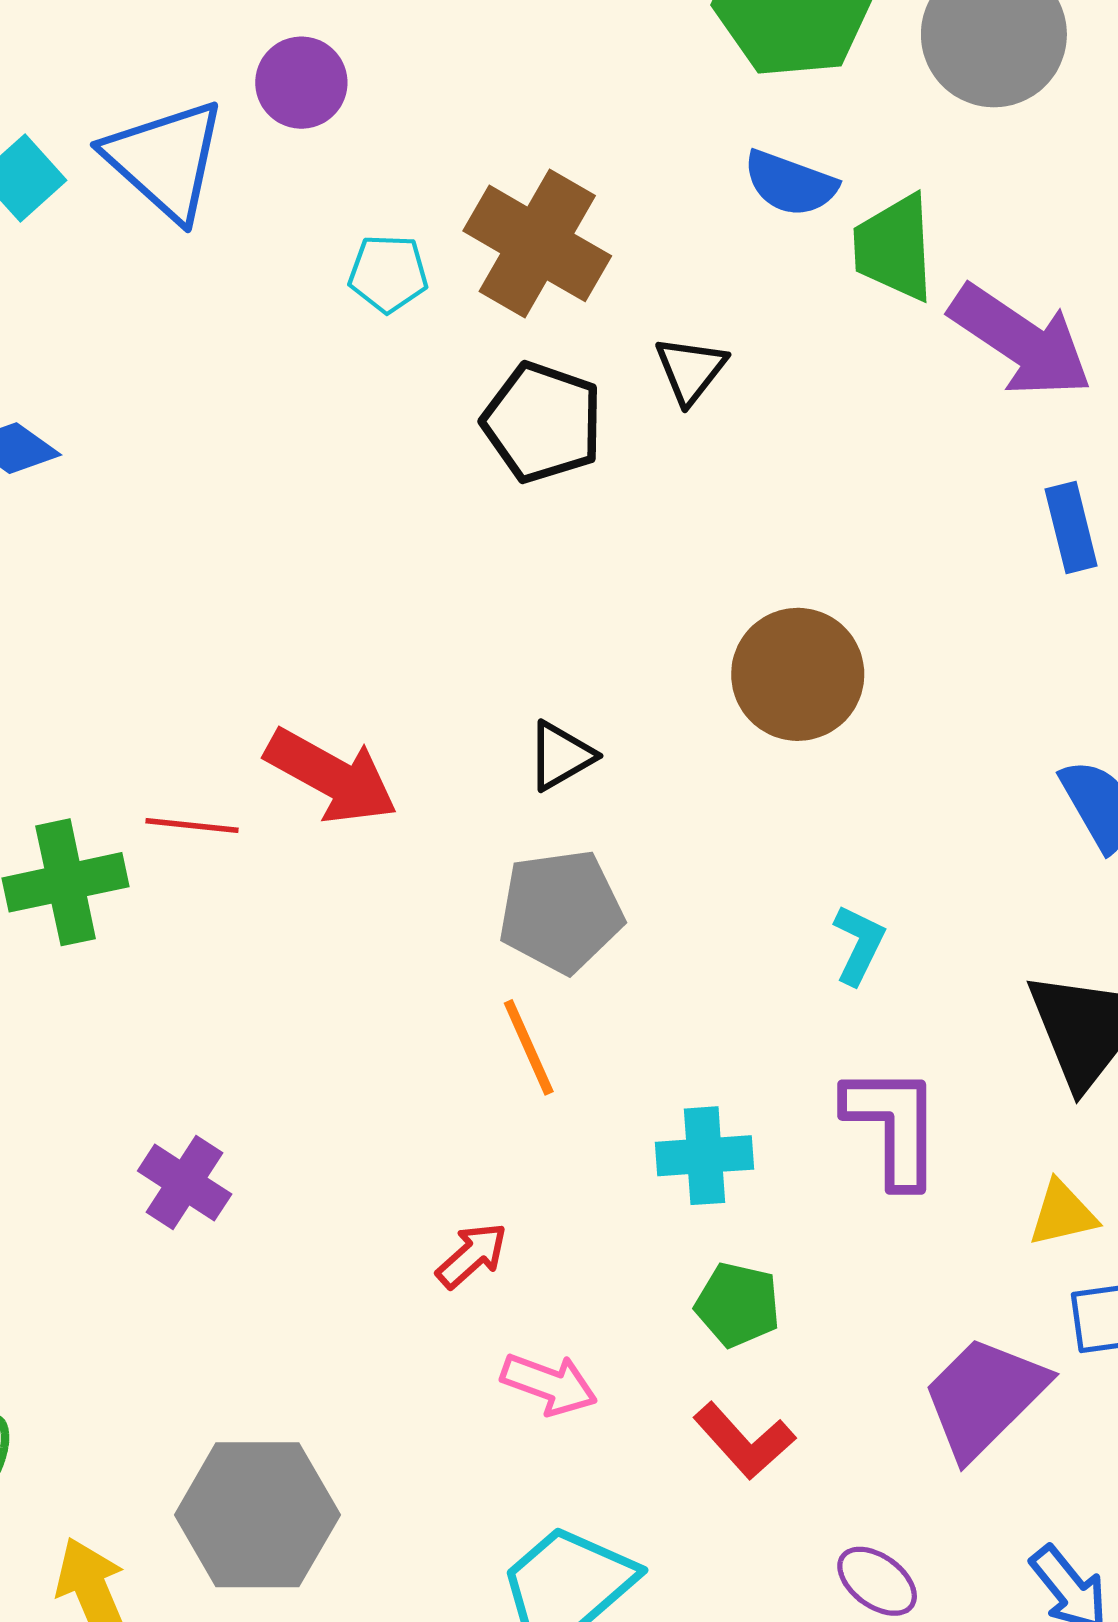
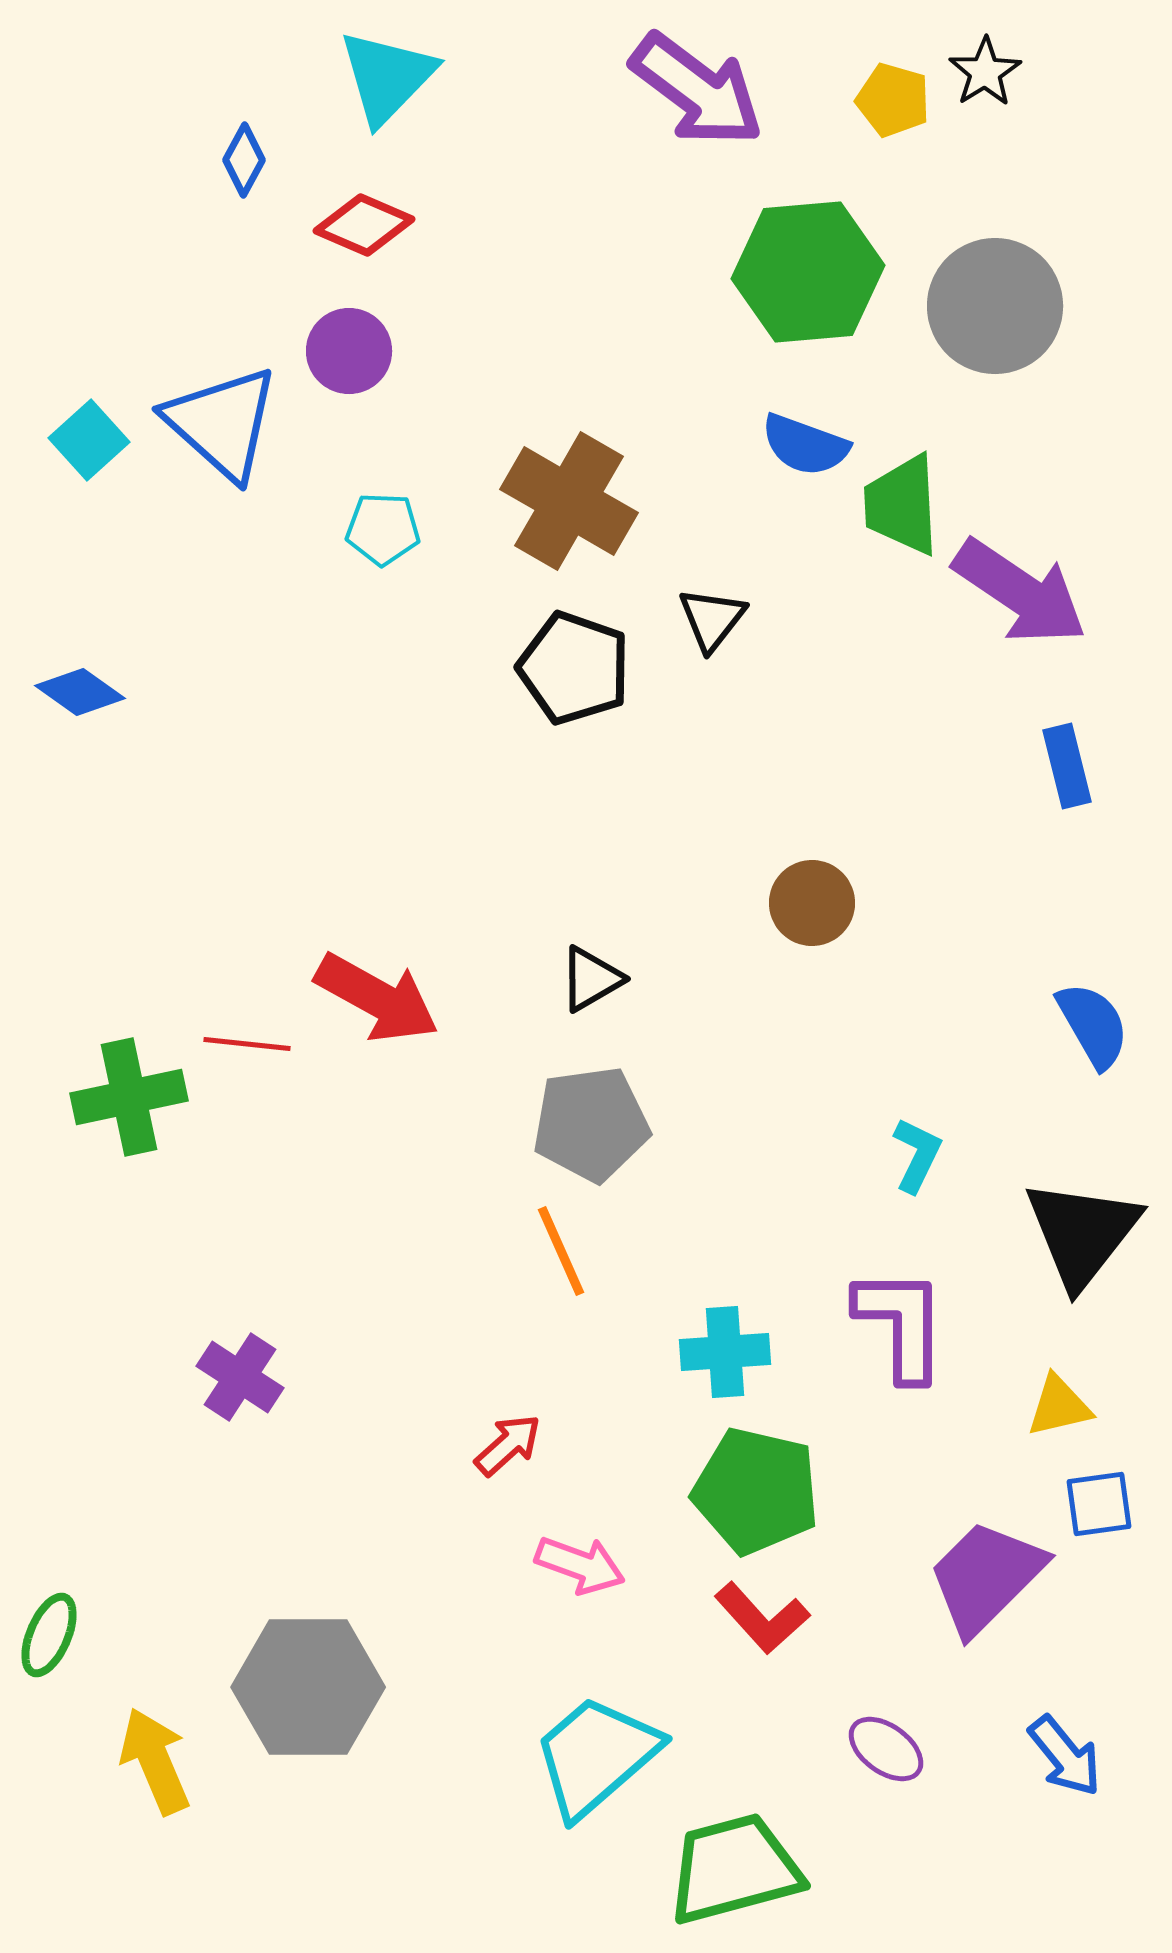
cyan pentagon: (388, 273) -> (383, 529), moved
brown circle: (798, 674) -> (812, 903), size x0.7
cyan L-shape: (859, 944) -> (917, 1155), moved
green pentagon: (738, 1305) -> (756, 1491), size x1.6

